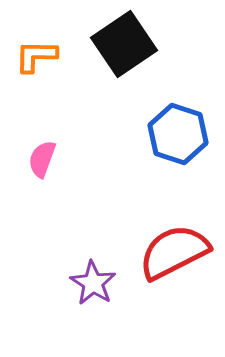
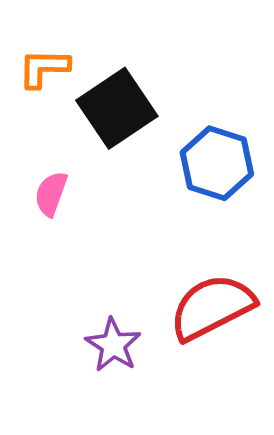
black square: (124, 44) -> (117, 108), moved

